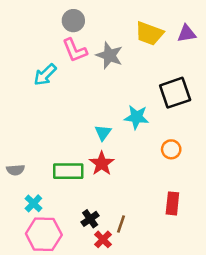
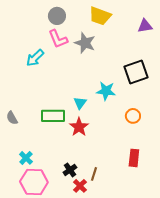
yellow trapezoid: (149, 33) -> (100, 16), moved
gray semicircle: (15, 170) -> (12, 118), moved, turned 64
green rectangle: (68, 171) -> (53, 116), moved

